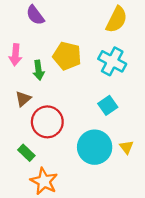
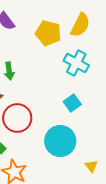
yellow pentagon: (67, 56) -> (48, 33), moved
yellow triangle: (126, 147) -> (91, 166), moved

